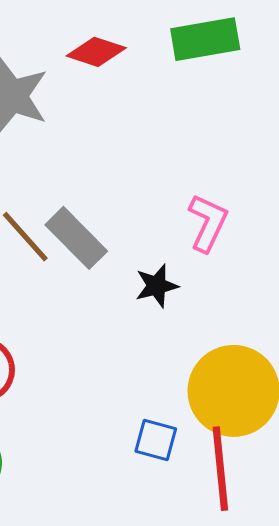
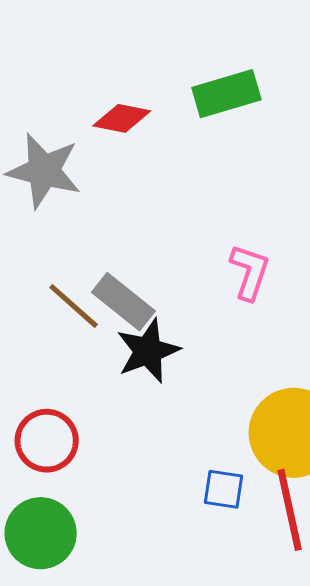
black star: (157, 286) -> (148, 351), moved, size x1.5

